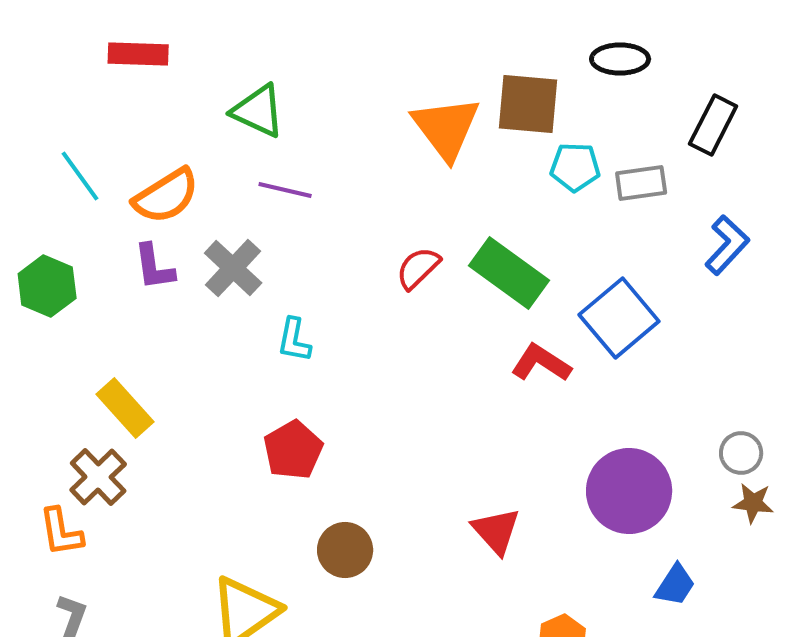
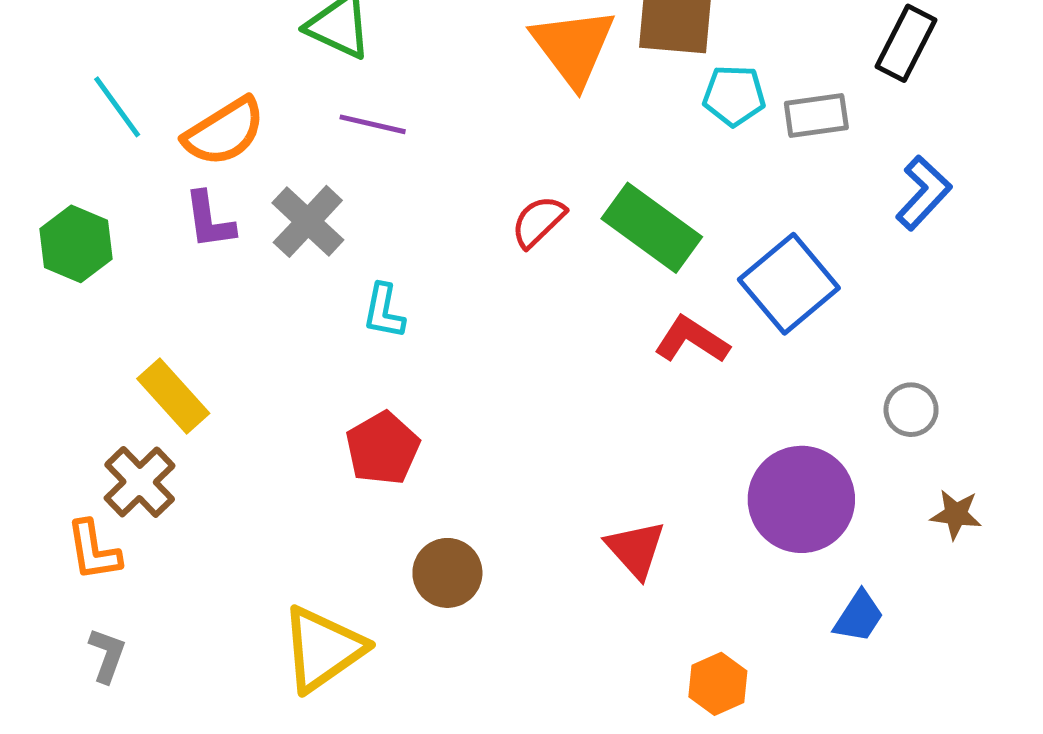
gray circle: (741, 453) -> (911, 410), moved

